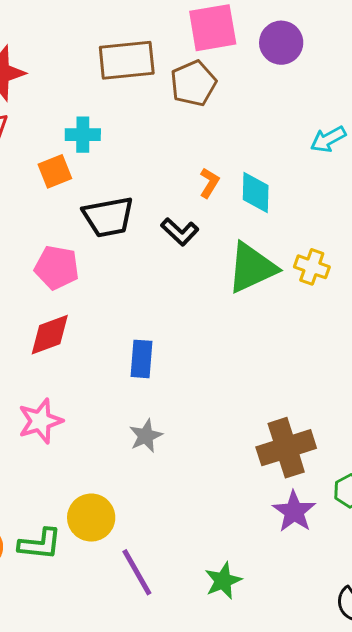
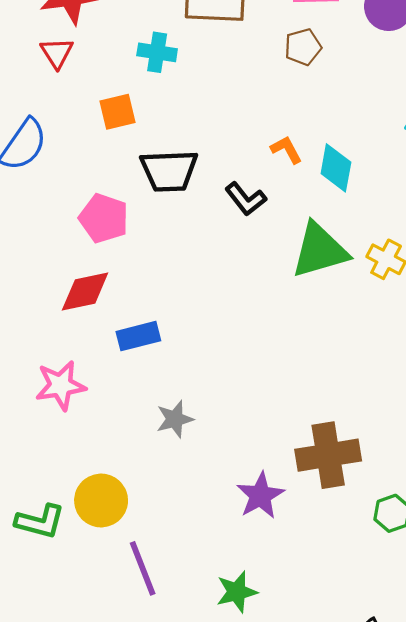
brown pentagon: (193, 83) -> (303, 47), moved, size x0.7
cyan cross: (83, 135) -> (157, 52), moved
orange L-shape: (209, 183) -> (286, 150), turned -68
blue rectangle: (141, 359) -> (138, 336), moved, turned 63
purple star: (294, 512) -> (260, 496), moved

